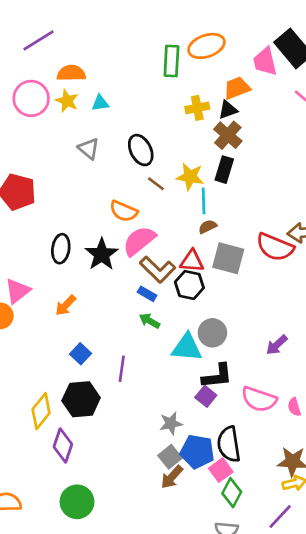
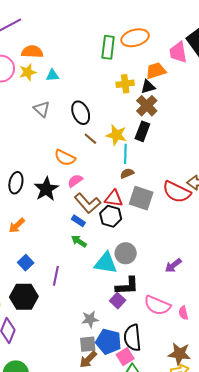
yellow star: (67, 101) -> (28, 72), turned 30
pink semicircle: (139, 241) -> (75, 181), size x0.6
gray square: (170, 457) -> (88, 344), turned 30

